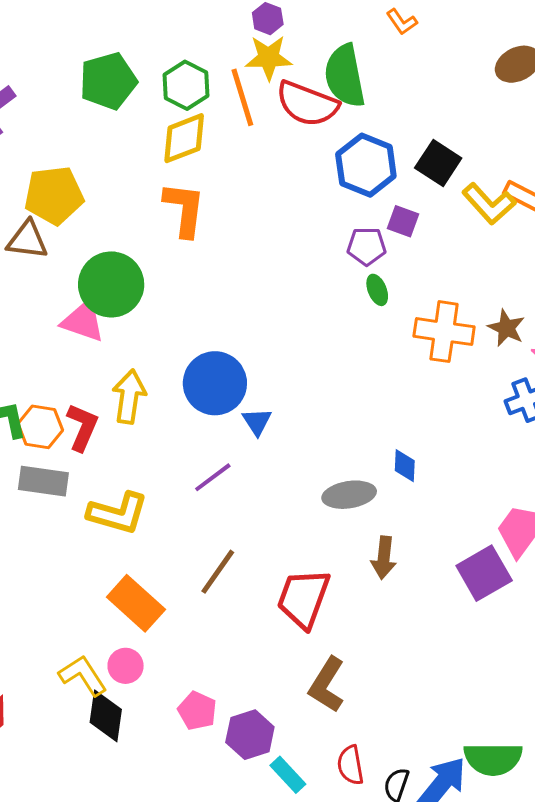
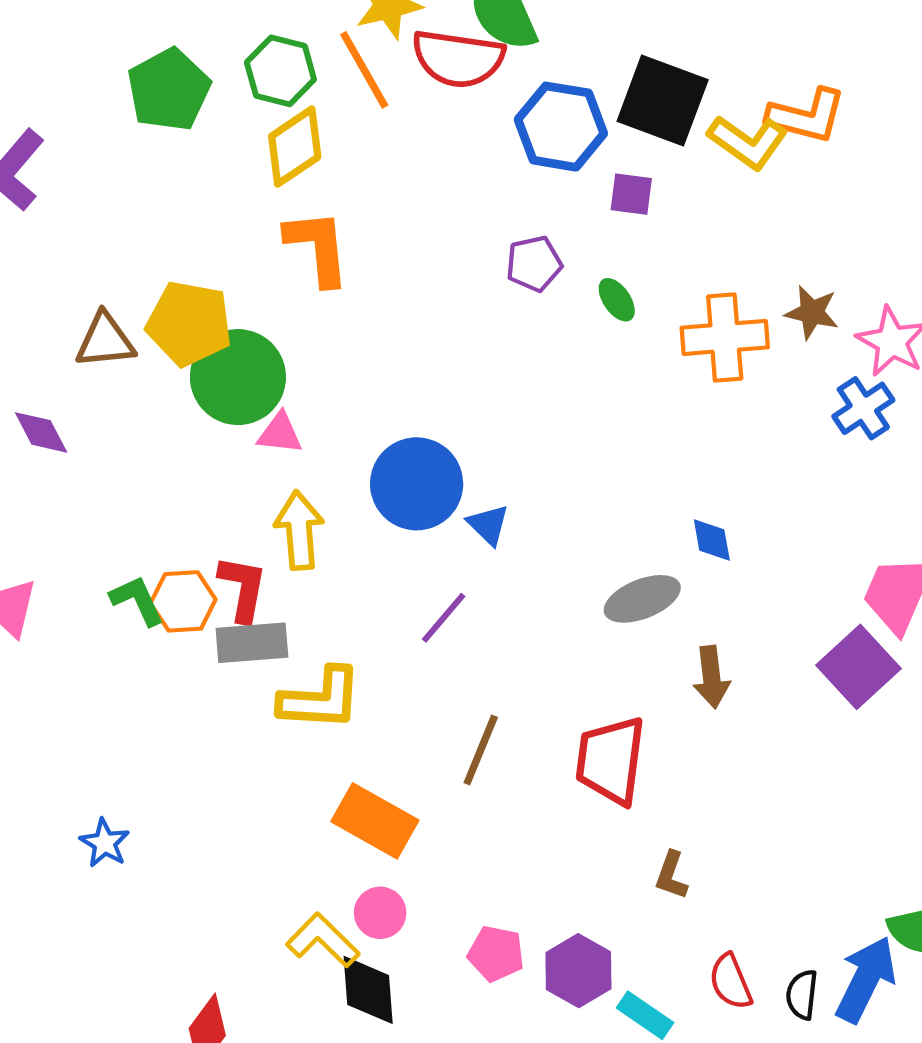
black square: (438, 163) -> (663, 101), size x1.4
yellow pentagon: (54, 195) -> (189, 323), moved, turned 30
purple pentagon: (367, 246) -> (534, 264), moved
pink triangle: (83, 321) -> (280, 433), moved, size x0.7
gray rectangle: (43, 481) -> (252, 643), moved
brown L-shape: (327, 685) -> (671, 875), size x0.6

